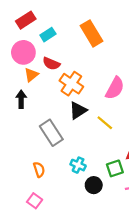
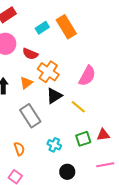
cyan rectangle: (48, 35) -> (42, 28), moved
orange triangle: (31, 75) -> (26, 83), moved
green square: (115, 168) -> (83, 139), moved
black circle: (94, 185) -> (67, 172), moved

